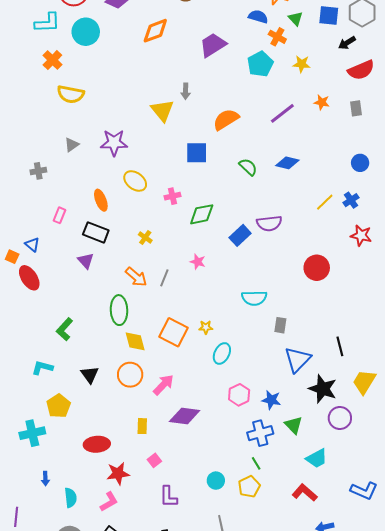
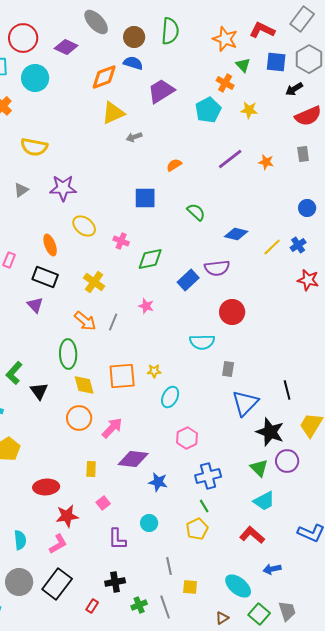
blue semicircle: (258, 17) -> (133, 63), moved
gray arrow: (186, 91) -> (134, 137), turned 70
yellow semicircle: (71, 94) -> (34, 147), moved
orange star: (322, 102) -> (266, 162), moved
yellow triangle: (162, 110) -> (113, 113), moved, turned 45
orange semicircle: (226, 119) -> (174, 165), size x0.6
blue diamond: (287, 163) -> (236, 234), moved
pink cross: (172, 196) -> (121, 241), turned 35
yellow cross: (145, 237) -> (94, 282), size x1.5
red circle: (317, 268) -> (232, 312), moved
orange square: (173, 332) -> (122, 376), turned -32
black triangle: (90, 375) -> (39, 391), moved
blue star: (271, 400) -> (158, 482), moved
green triangle: (294, 425) -> (259, 468), moved
cyan circle: (216, 481) -> (149, 523), moved

